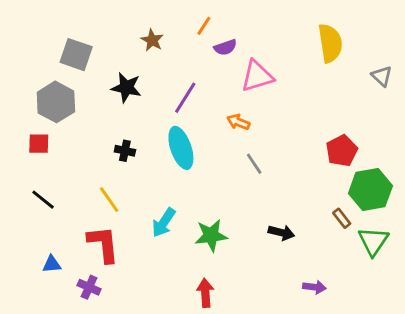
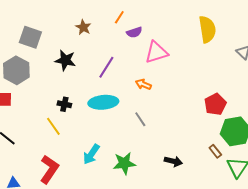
cyan ellipse: (181, 148) -> (103, 102), turned -76
gray line: (254, 164) -> (140, 119), moved
yellow line: (109, 200) -> (53, 126), moved
red L-shape: (103, 244) -> (49, 169), turned 40

